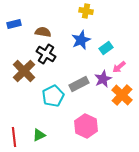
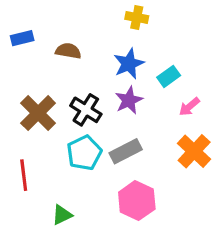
black cross: (46, 54) -> (86, 110), moved
purple star: (103, 79) -> (129, 100), moved
gray rectangle: (79, 84) -> (126, 151), moved
red line: (14, 137) -> (24, 175), moved

